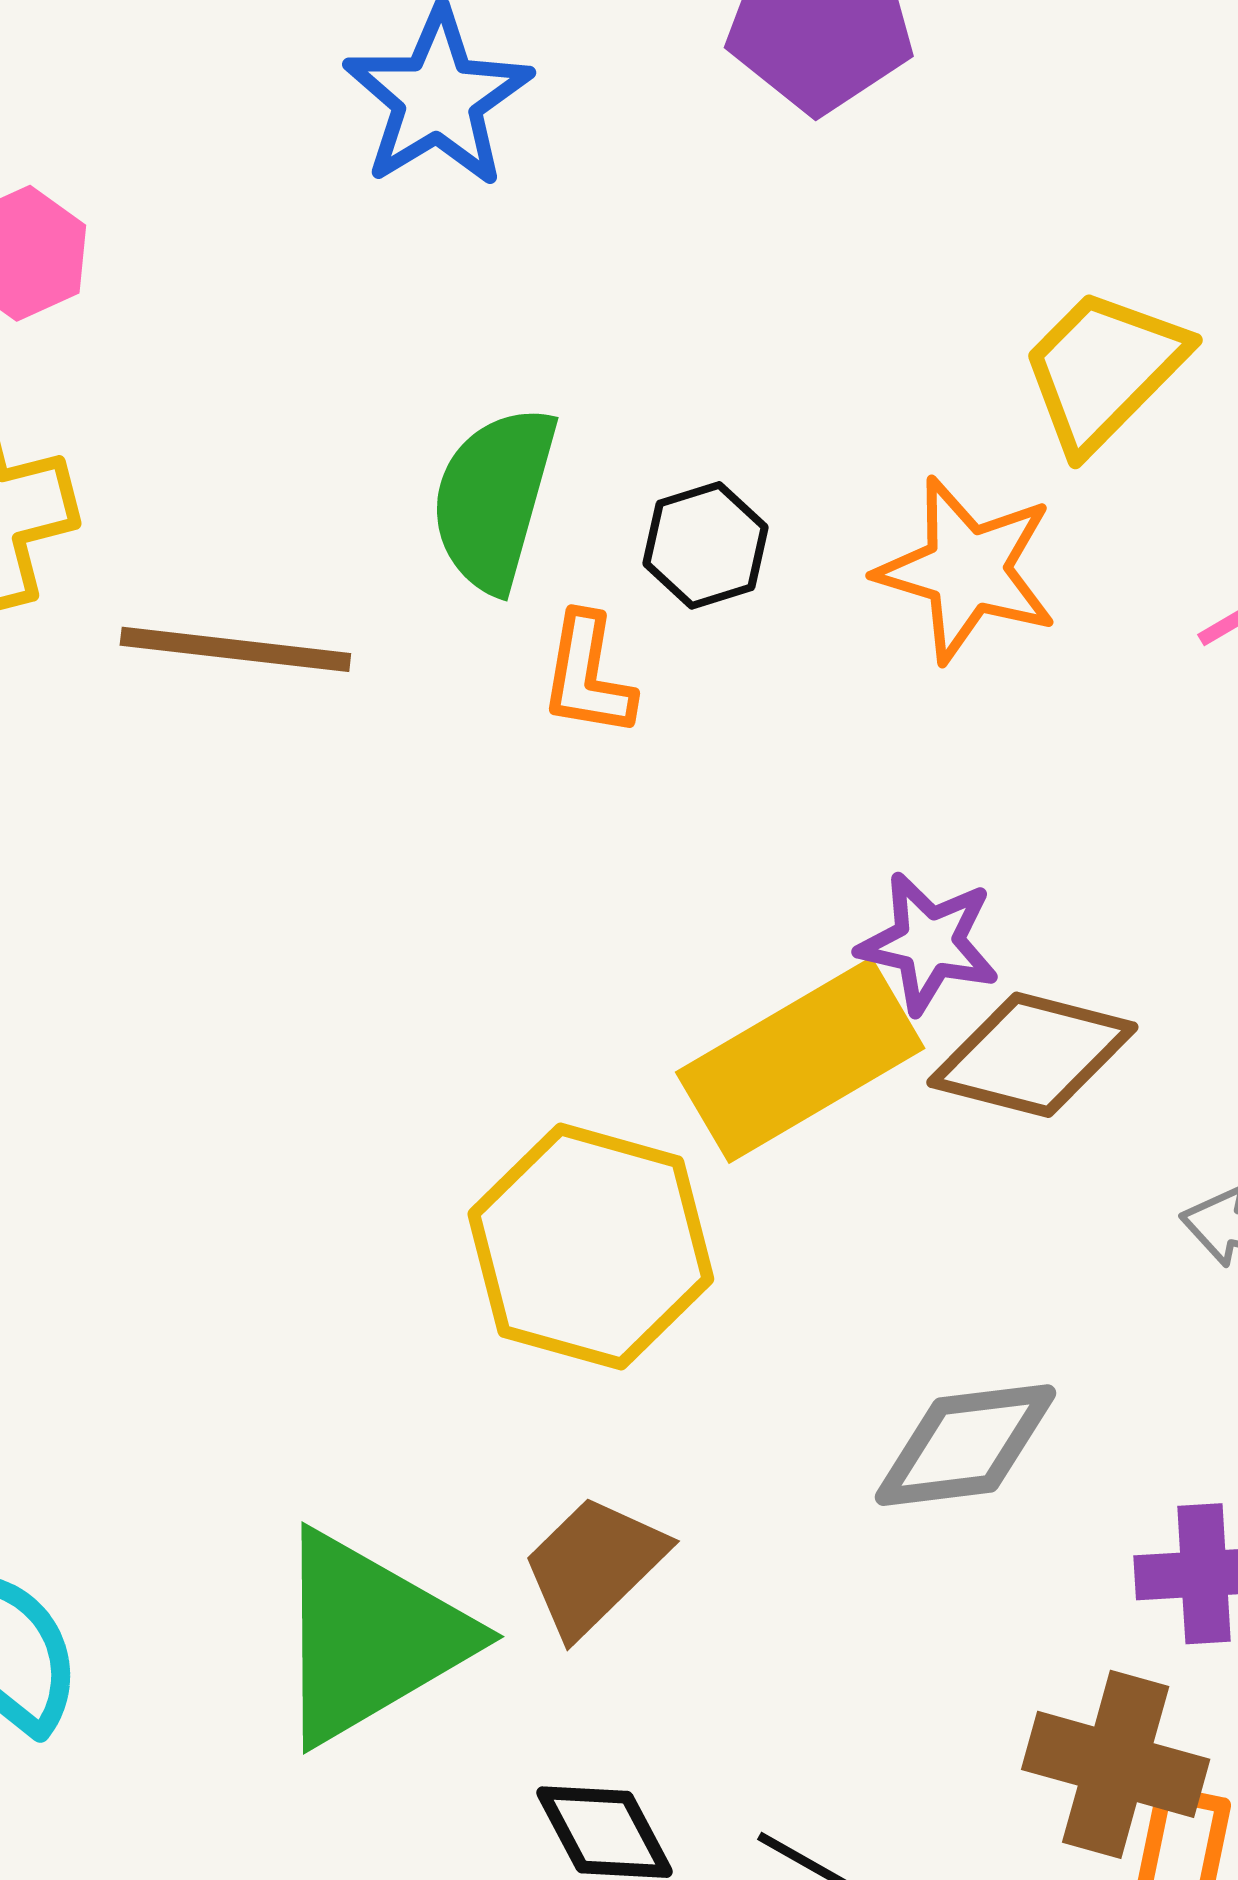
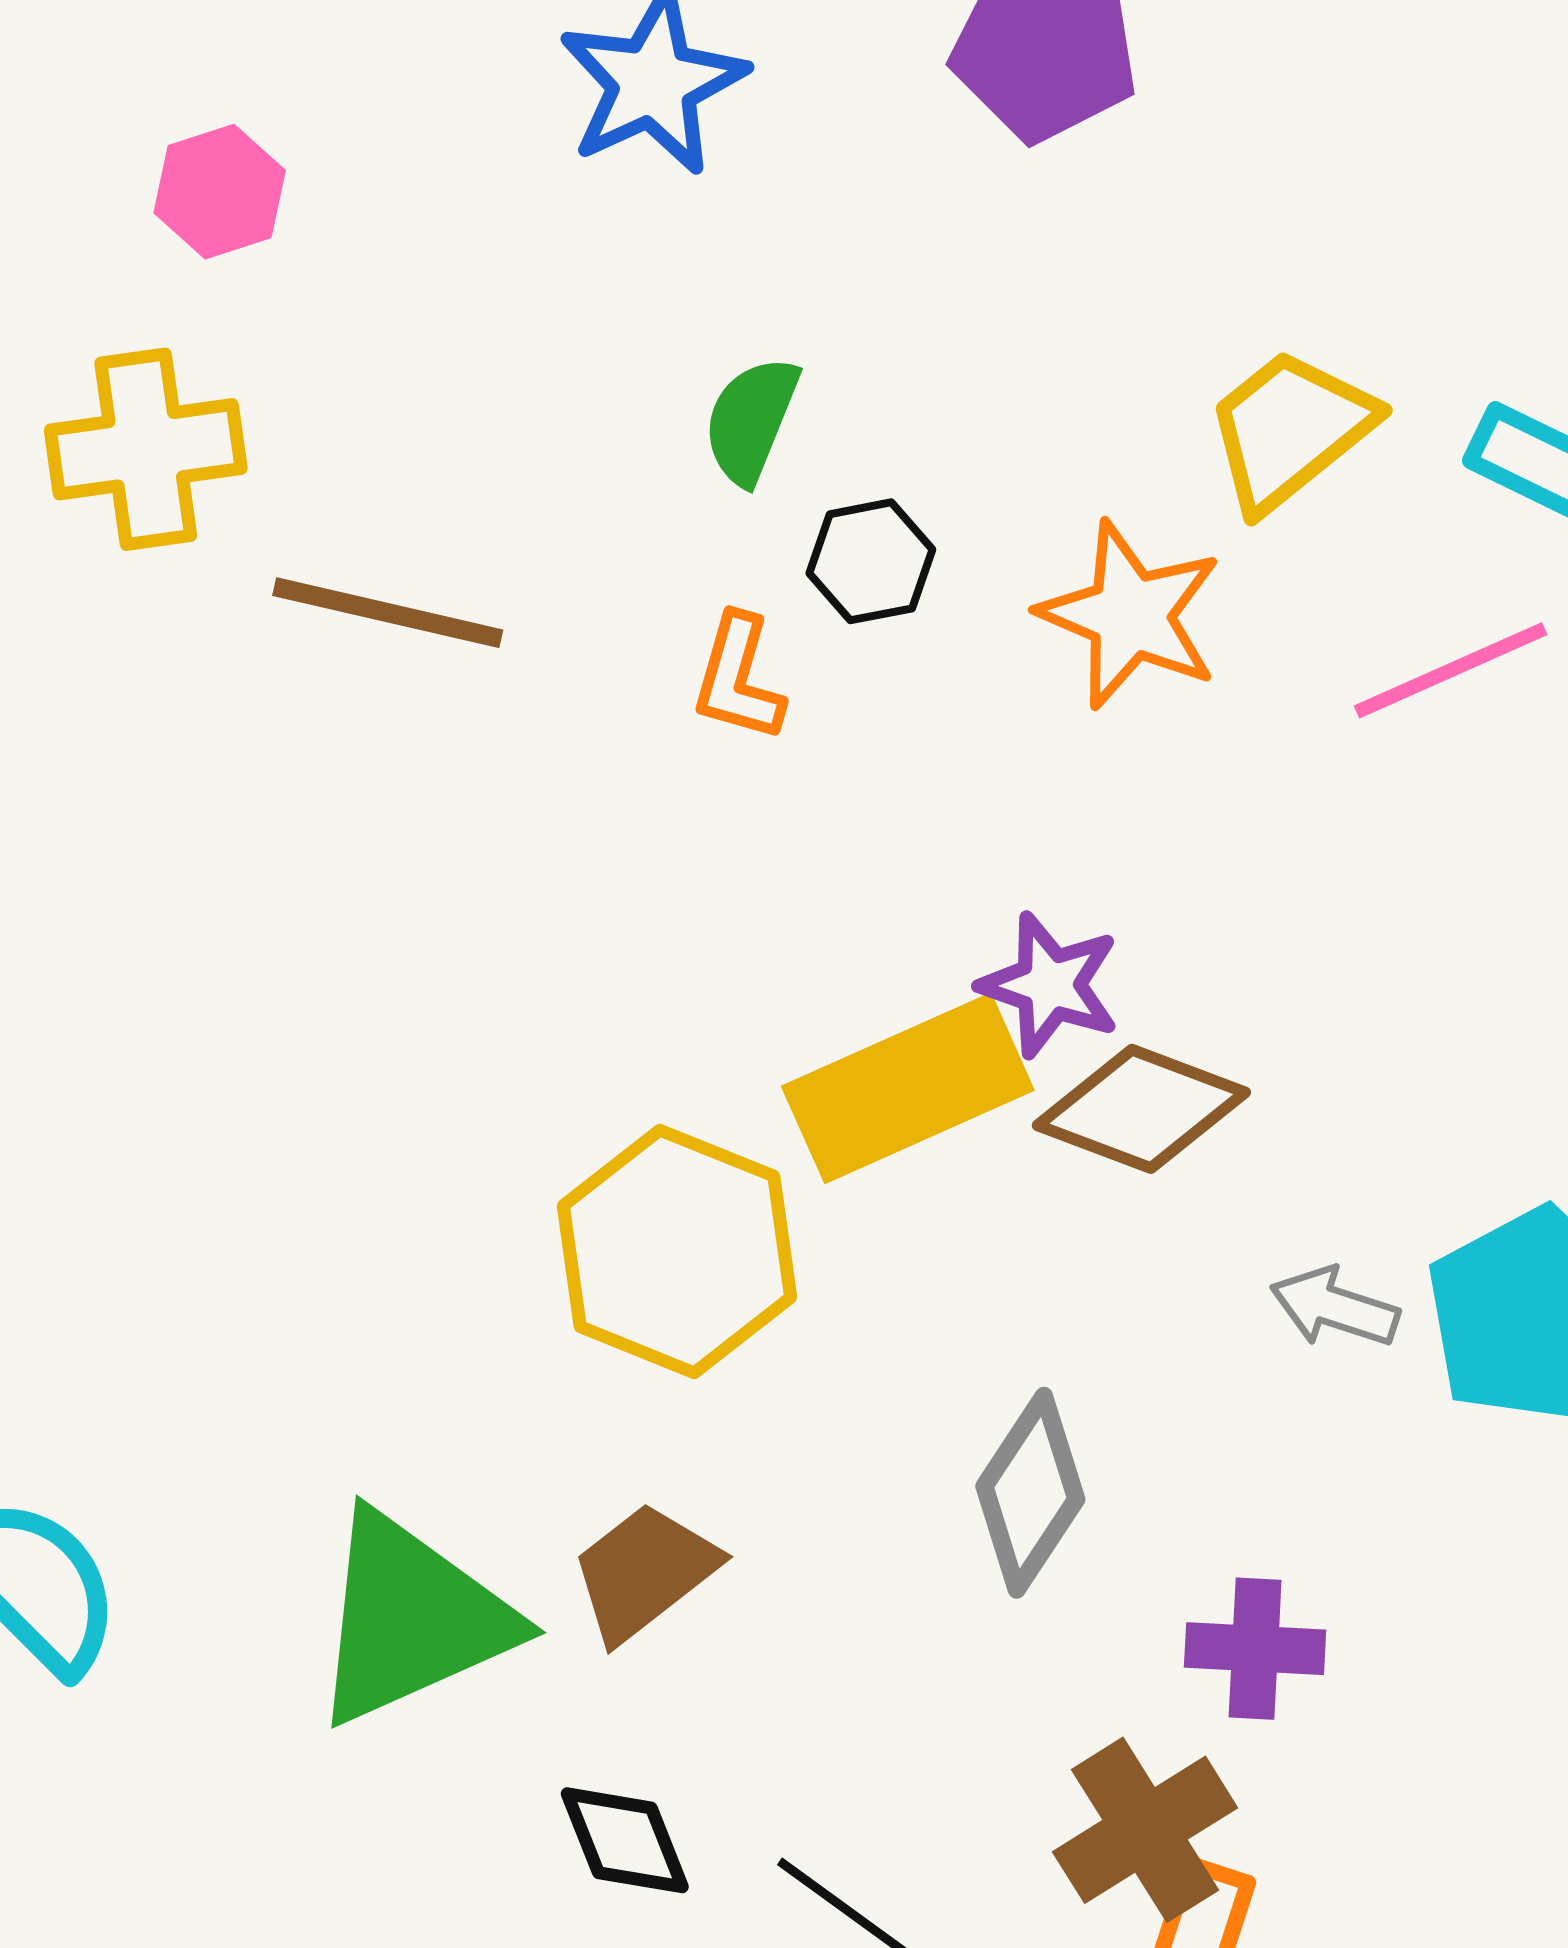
green semicircle: (494, 499) -> (751, 420), moved, size x0.7
gray diamond: (965, 1445) -> (1030, 1493), turned -56
brown cross: (1116, 1764) -> (1145, 1830), turned 36

